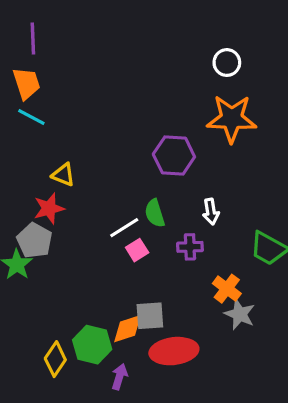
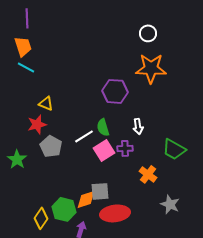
gray pentagon: (34, 240) -> (51, 146), moved
pink square: (137, 250) -> (104, 150), moved, size x1.5
gray star: (240, 314) -> (170, 204), moved

